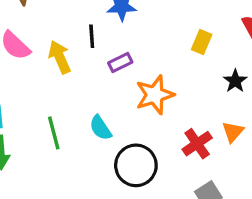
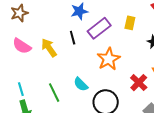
black line: (92, 36) -> (73, 38), moved
purple rectangle: (120, 63) -> (99, 28), moved, size x1.6

